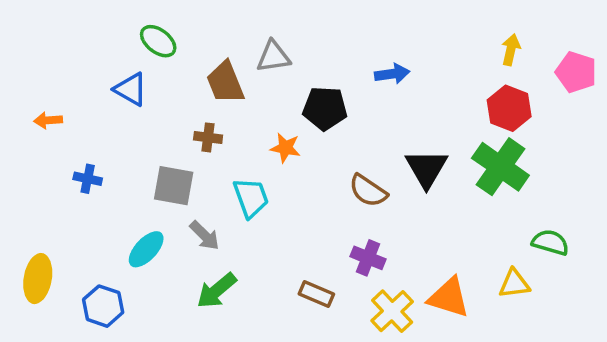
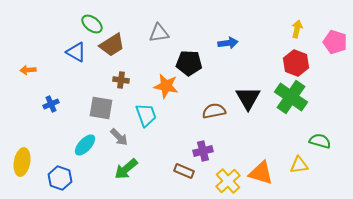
brown trapezoid: (225, 82) -> (112, 45), moved, turned -100
orange star: (285, 148) -> (166, 86), size x1.4
blue cross: (88, 179) -> (51, 104), turned -35
brown semicircle: (368, 191) -> (214, 111), turned 135
purple cross: (368, 258) -> (203, 151), moved, turned -36

